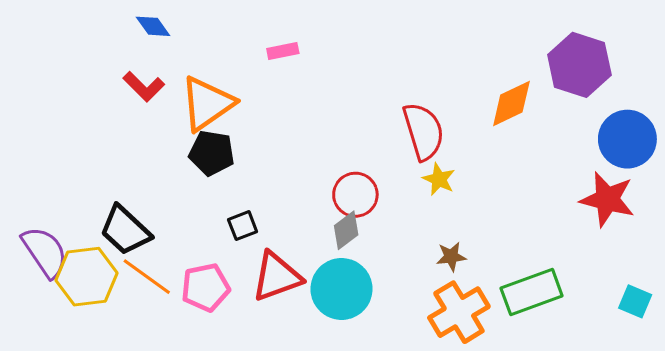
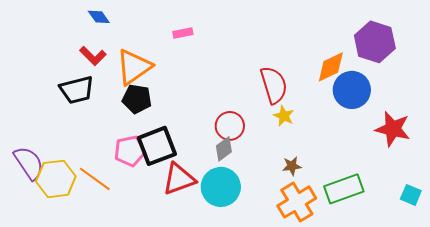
blue circle: (627, 139) -> (352, 90), moved
black square: (243, 226) -> (157, 146), size x2.0
black trapezoid: (125, 230) -> (77, 90), moved, turned -57
pink pentagon: (206, 287) -> (130, 151), moved

